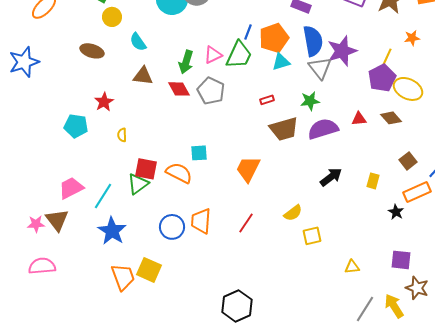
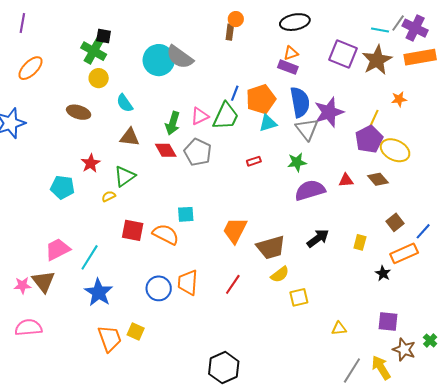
brown trapezoid: (284, 129) -> (271, 247), moved
yellow semicircle: (122, 135) -> (109, 196), turned 64
green triangle: (138, 184) -> (125, 176), moved
yellow square: (149, 270) -> (136, 331), size x0.7

